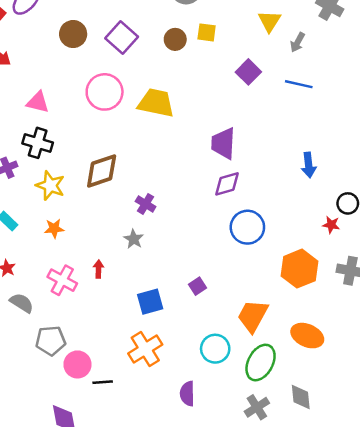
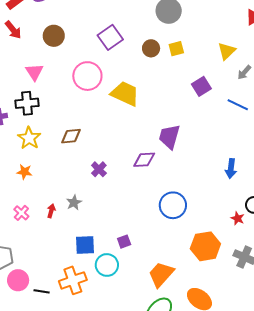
yellow square: (207, 32) -> (176, 49), turned -35
brown circle: (73, 34) -> (54, 36), moved
pink triangle: (38, 102) -> (34, 72), turned 30
black cross: (38, 143) -> (27, 103), turned -35
brown diamond: (102, 171) -> (71, 136), size x0.7
purple diamond: (227, 184) -> (144, 160), moved
gray star: (134, 239) -> (74, 203), moved
pink cross: (62, 280) -> (21, 213), size x0.7
cyan circle: (215, 349) -> (107, 265), moved
black line: (103, 382) -> (42, 291), moved

